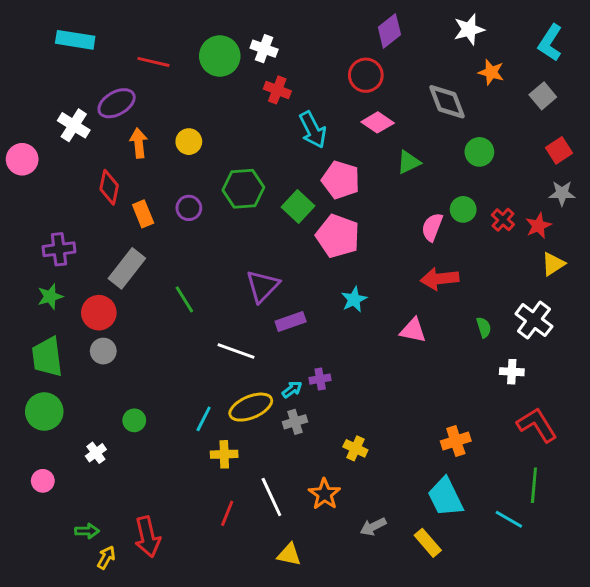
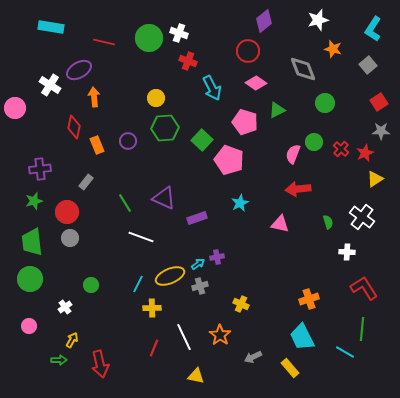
yellow circle: (189, 142) -> (156, 98), moved
pink pentagon: (341, 180) -> (245, 122), moved
gray rectangle: (127, 268) -> (86, 182), size x0.6
purple triangle: (263, 286) -> (164, 198), moved, turned -50
white line: (236, 351) -> (141, 237), moved
yellow arrow: (106, 558) -> (72, 340), moved

